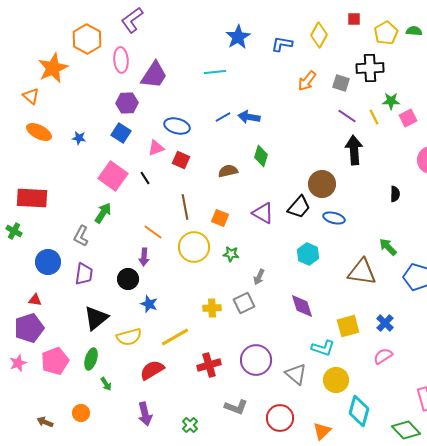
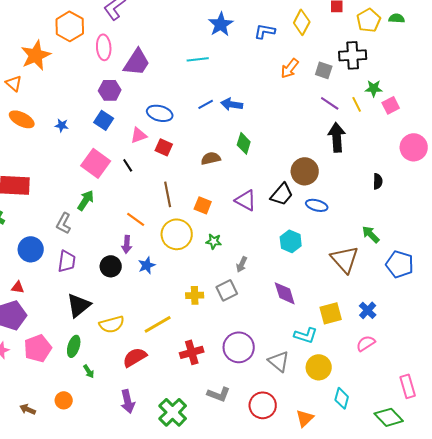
brown triangle: (362, 272) -> (345, 259), turned 40
blue star: (149, 304) -> (147, 265), moved, turned 30
cyan diamond: (359, 411) -> (342, 398), size x0.7
green cross: (190, 425) -> (173, 412), size x1.8

